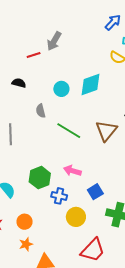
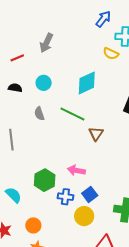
red line: (34, 55) -> (17, 58), moved
cyan circle: (61, 89) -> (44, 83), moved
green line: (69, 131) -> (72, 114), moved
brown triangle: (106, 131) -> (96, 134), moved, size x0.7
blue square: (95, 192) -> (90, 194), moved

